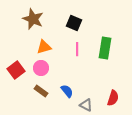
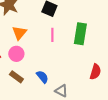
orange triangle: (44, 47) -> (19, 33), turned -35
red semicircle: (113, 98) -> (95, 72), moved

